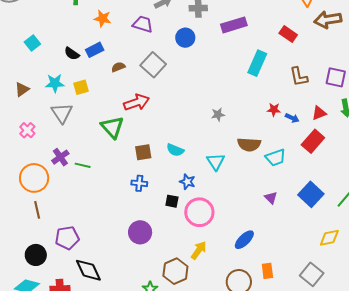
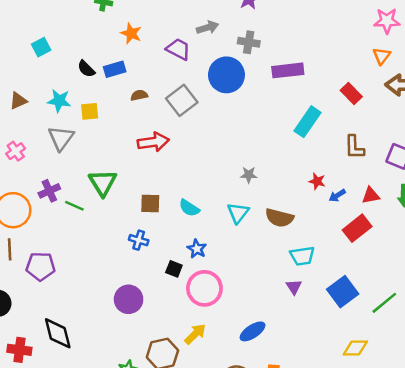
blue circle: (185, 38) -> (226, 75), size x1.5
blue arrow: (292, 118) -> (337, 195), turned 112
green triangle: (112, 127) -> (103, 183), moved
cyan trapezoid: (276, 158) -> (302, 256), moved
cyan triangle: (216, 162) -> (238, 213), moved
purple pentagon: (67, 238) -> (41, 266), moved

